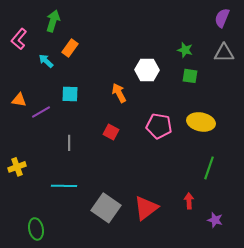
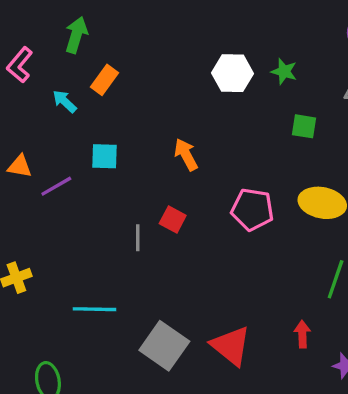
green star: (185, 50) -> (284, 71), moved
white hexagon: (147, 70) -> (232, 73), moved
gray line: (69, 143) -> (138, 238), moved
red triangle: (146, 208) -> (231, 346), turned -44

